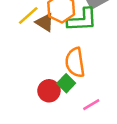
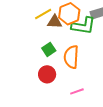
brown triangle: (45, 22) -> (55, 22), turned -42
green square: (66, 83) -> (49, 49), moved

